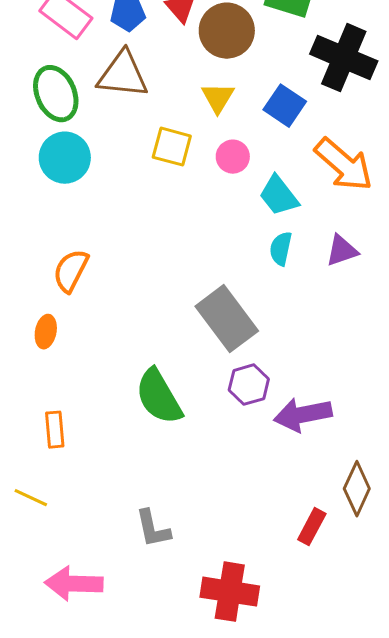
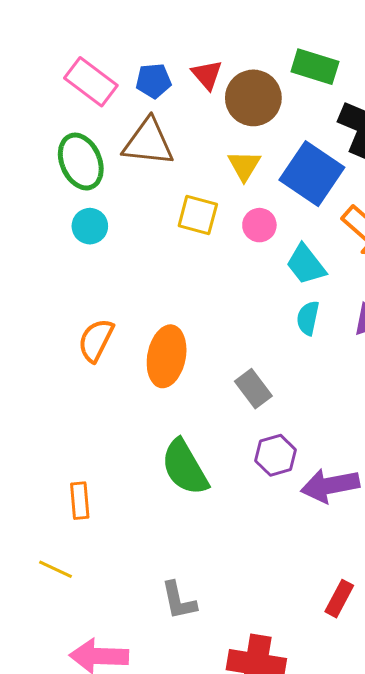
blue square: (285, 106) -> (312, 174), size x1.5
cyan circle: (65, 158) -> (90, 226), size x0.7
gray rectangle: (227, 319) -> (253, 389), size x0.6
orange ellipse: (46, 332) -> (167, 356), moved, size x1.8

